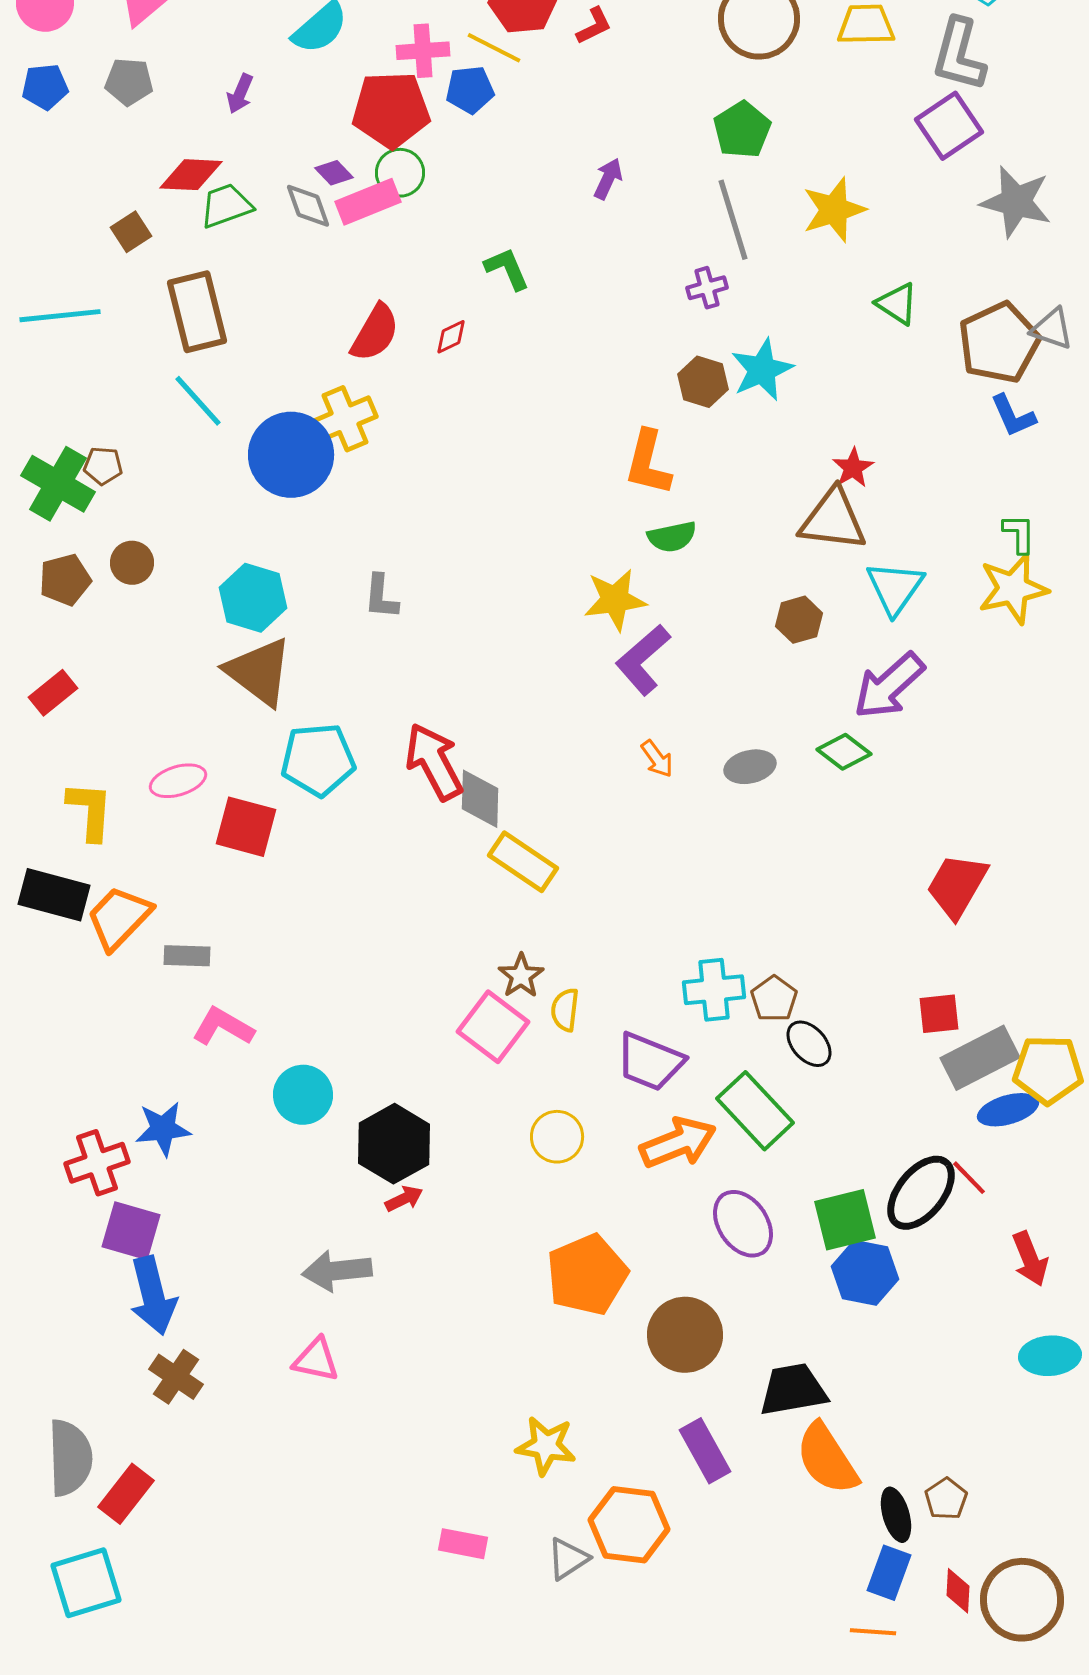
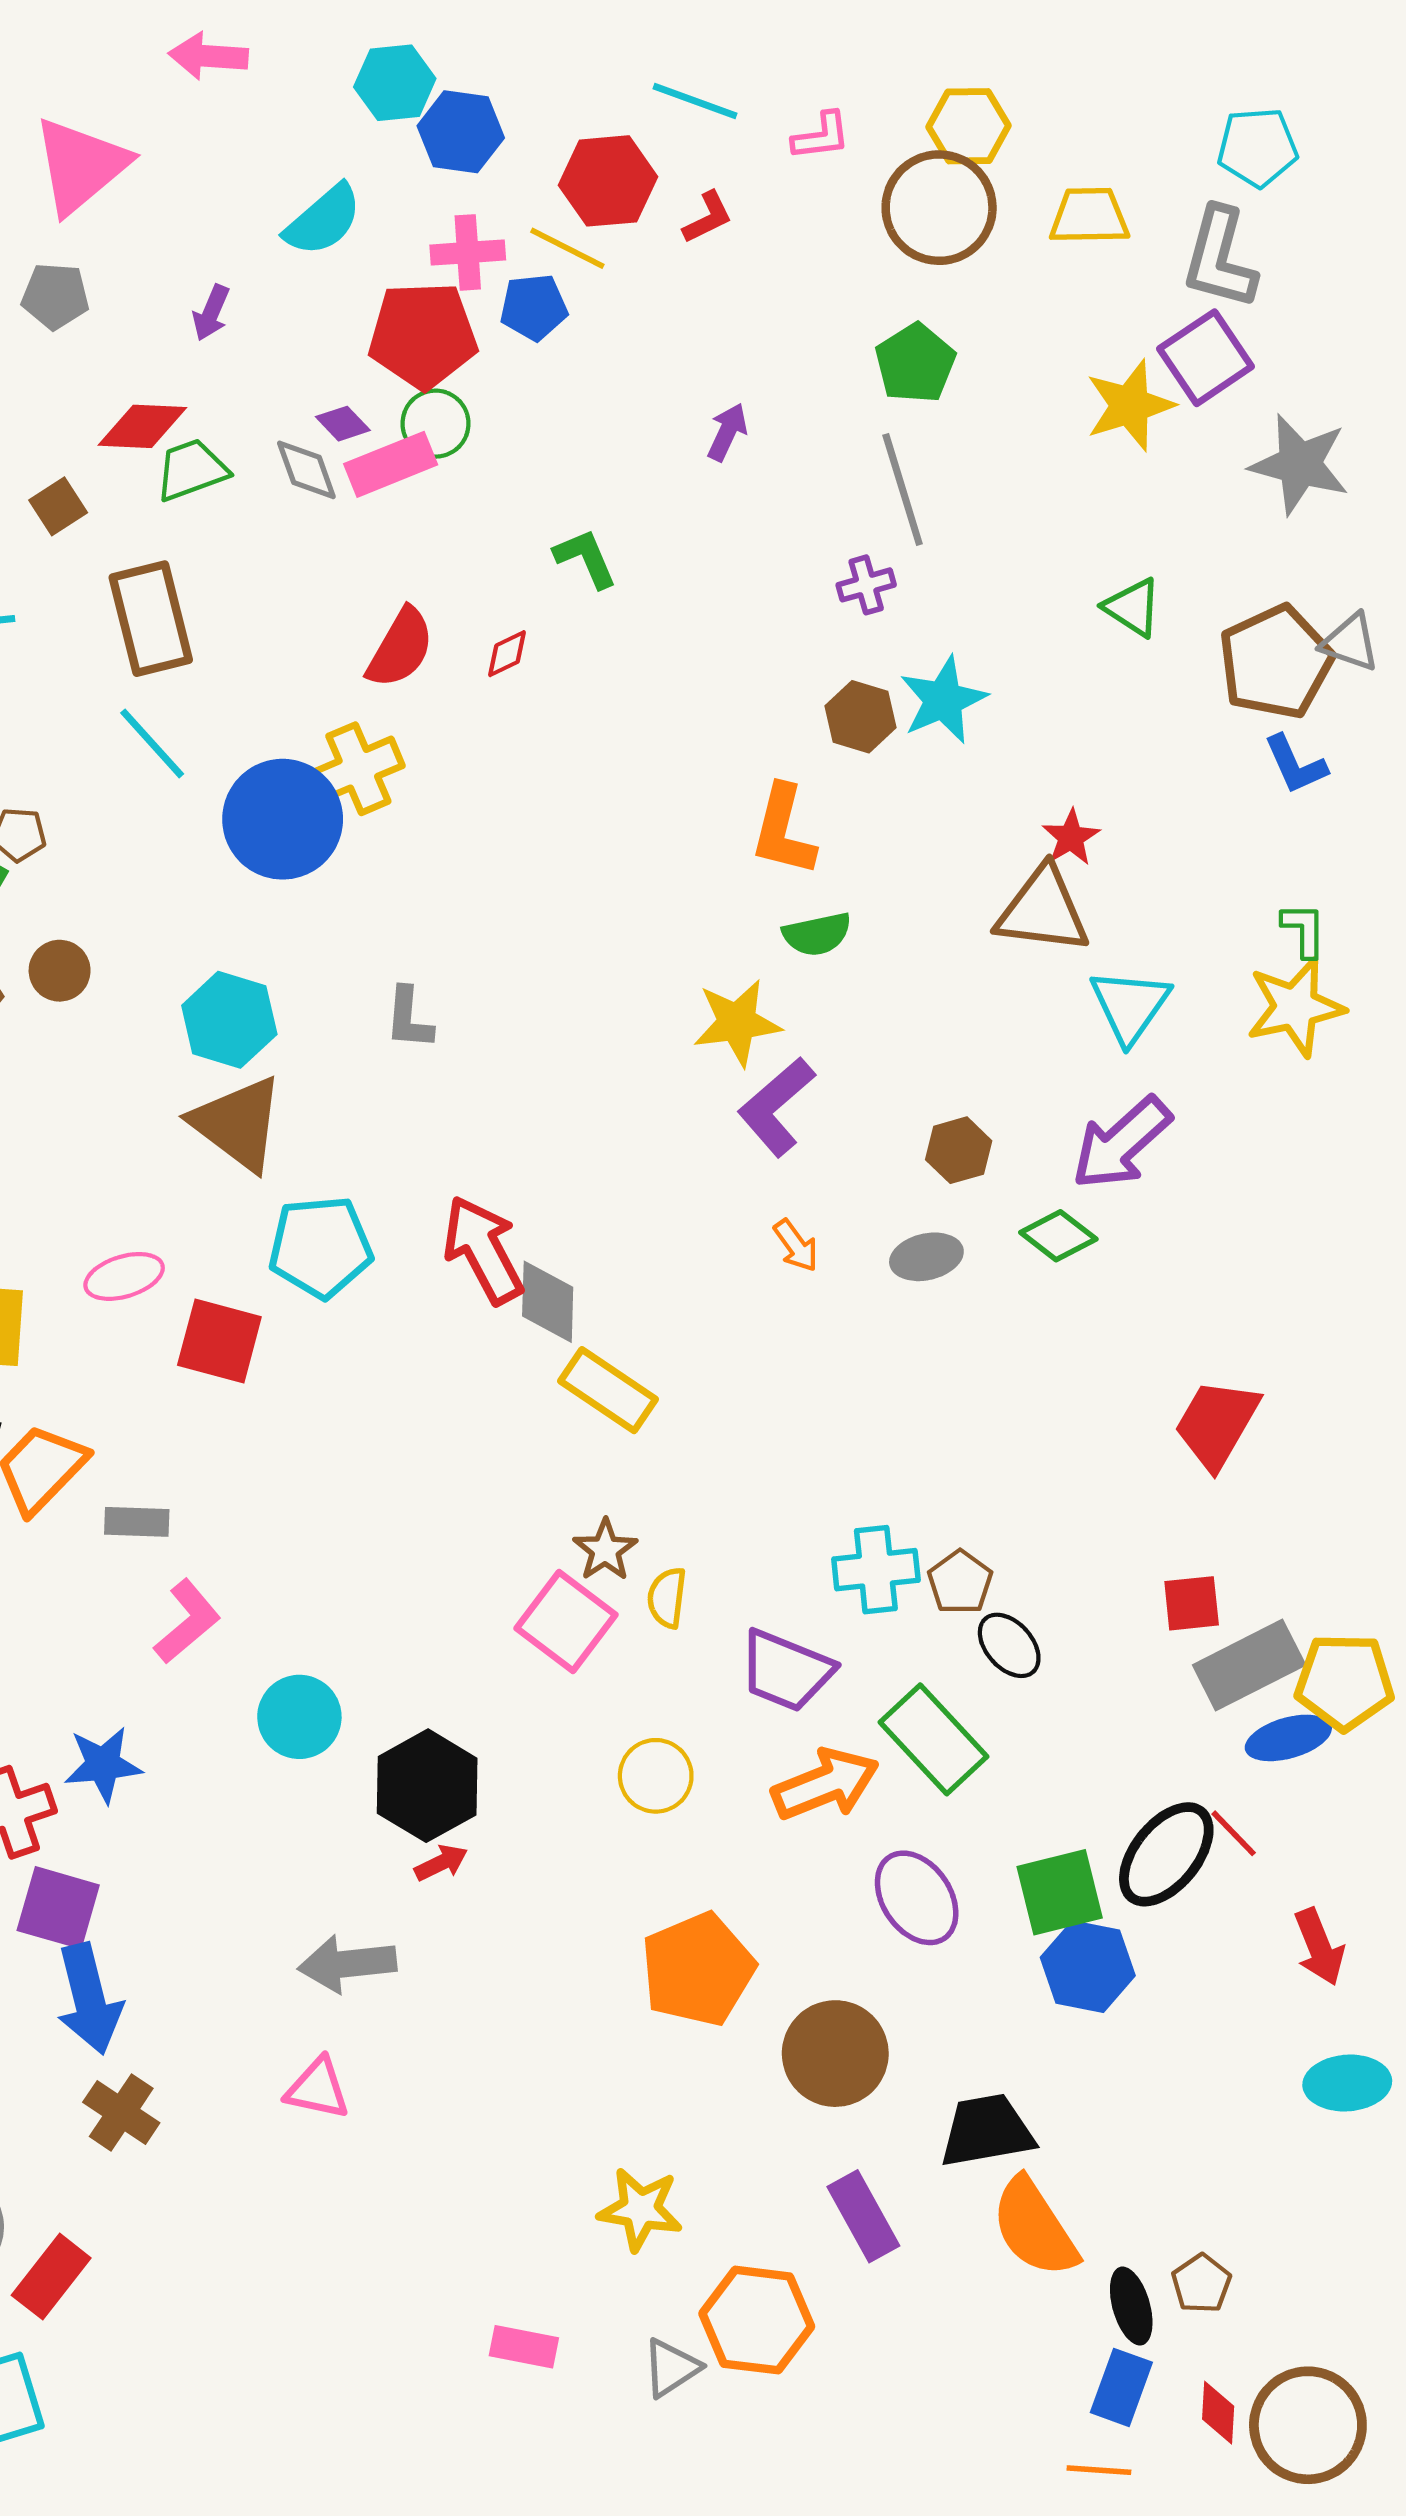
yellow star: (834, 210) -> (1130, 405), moved
brown hexagon: (799, 620) -> (959, 1150), moved
pink L-shape: (223, 1027) -> (187, 1622), turned 110

